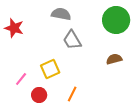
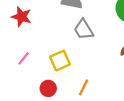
pink line: (21, 79) -> (24, 58), moved

